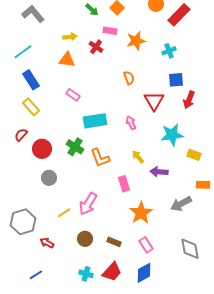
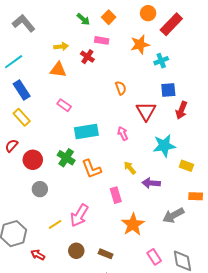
orange star: (136, 41) -> (140, 44), moved
pink rectangle: (146, 245) -> (154, 257), moved

